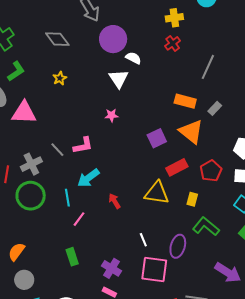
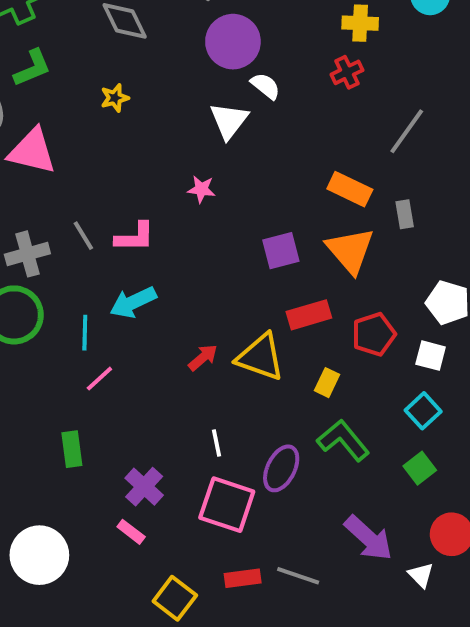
gray rectangle: (215, 108) -> (405, 214), turned -64
red arrow: (115, 201) -> (203, 358), moved, turned 70

